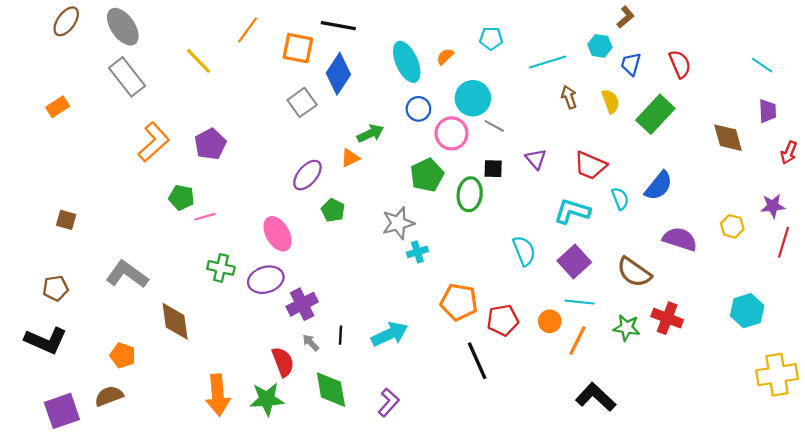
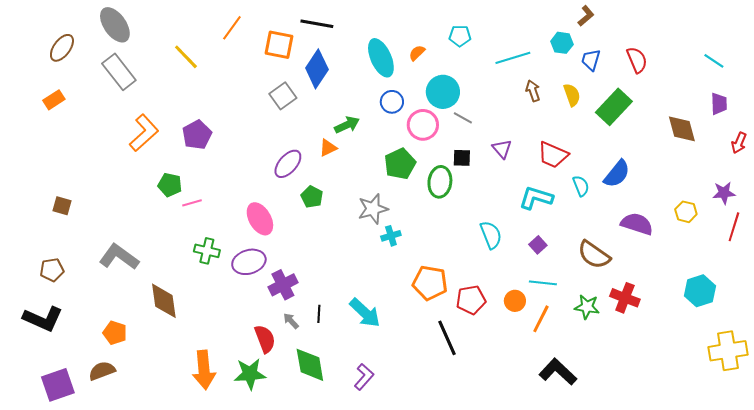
brown ellipse: (66, 21) -> (62, 48), moved
purple square: (574, 262) -> (538, 245), size x0.6
cyan arrow: (390, 334) -> (365, 313), turned 68

